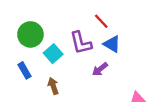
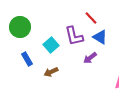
green circle: (30, 34) -> (20, 27), moved
brown arrow: (53, 86) -> (51, 72), turned -96

